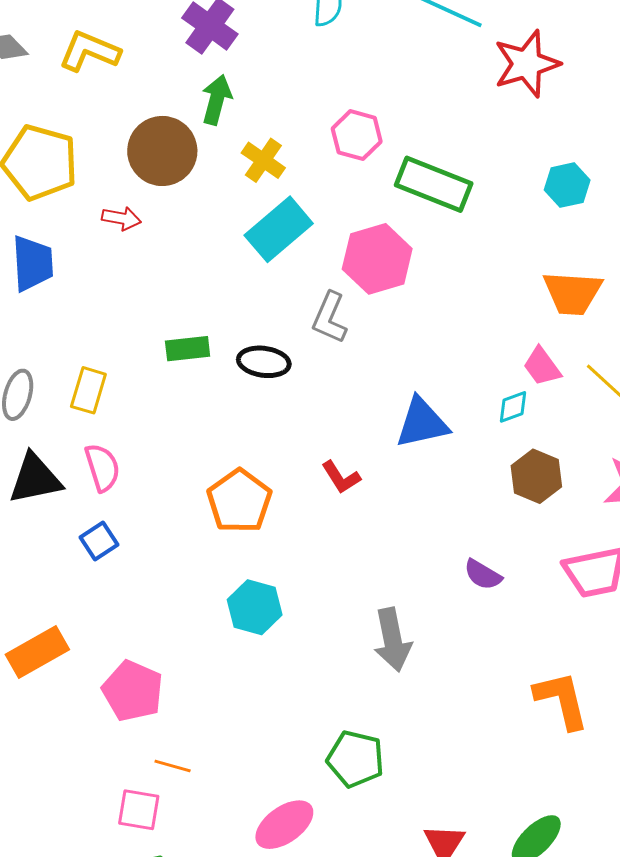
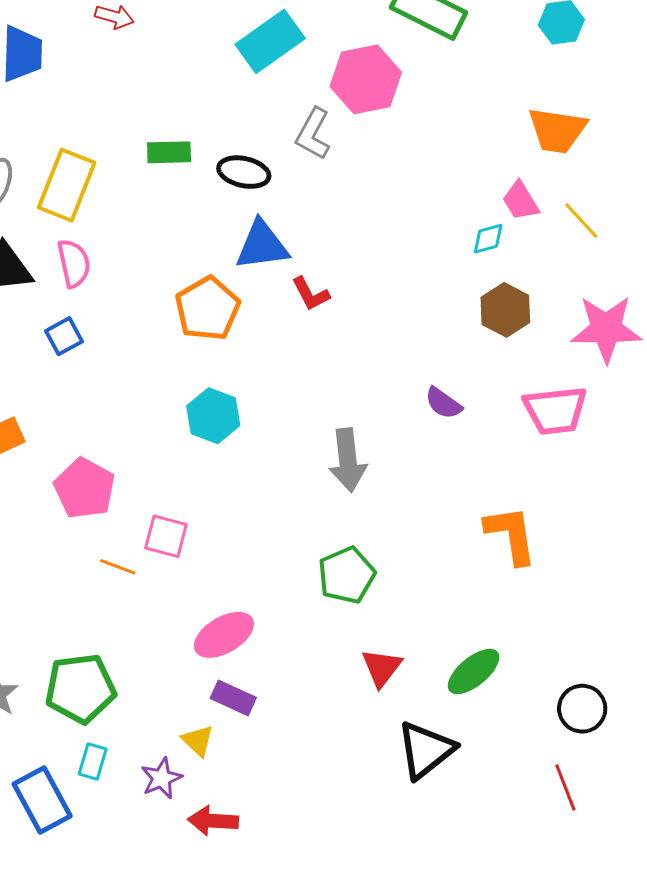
yellow rectangle: (88, 390) -> (67, 185), size x1.5
blue triangle: (422, 423) -> (262, 245), moved
green pentagon: (356, 759) -> (347, 575), moved, turned 30
pink square: (139, 810) -> (166, 536), moved

